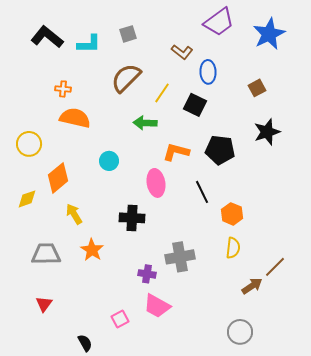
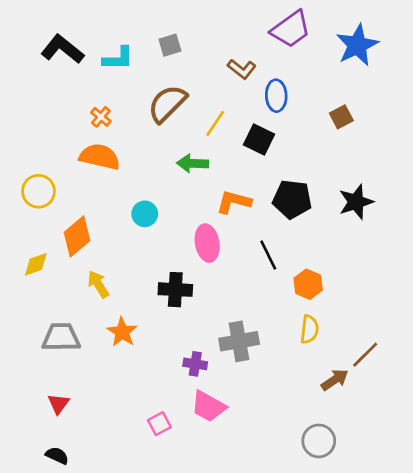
orange cross: (63, 89) -> (101, 117), moved, turned 35
black star: (267, 132) -> (356, 202), moved
black semicircle: (85, 343) -> (57, 456), moved, turned -36

